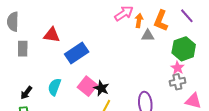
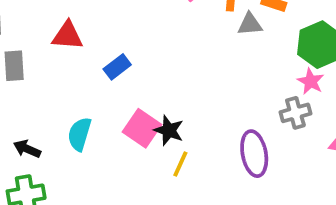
blue rectangle: (77, 53) -> (117, 67), size x0.6
gray cross: (177, 82) -> (295, 113), moved
black arrow: (26, 93) -> (27, 149), turned 80

